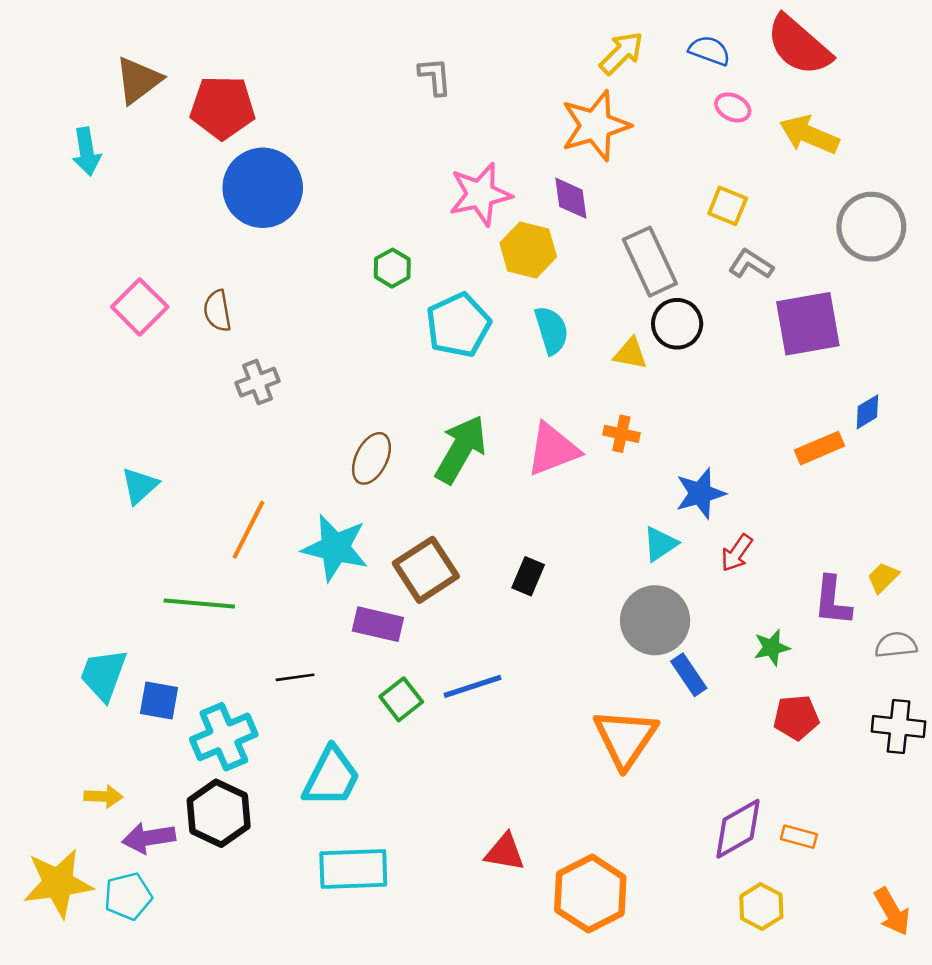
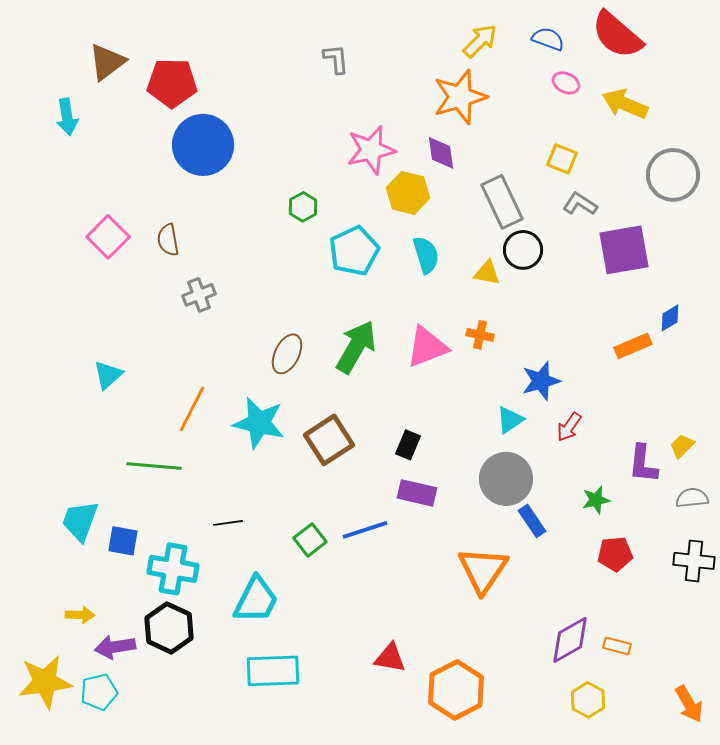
purple rectangle: (378, 624) -> (417, 493), moved
cyan cross: (224, 737) -> (173, 569), turned 33

